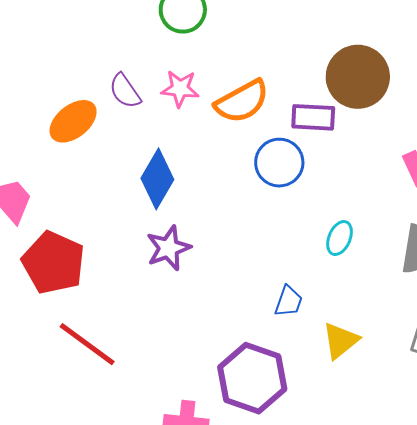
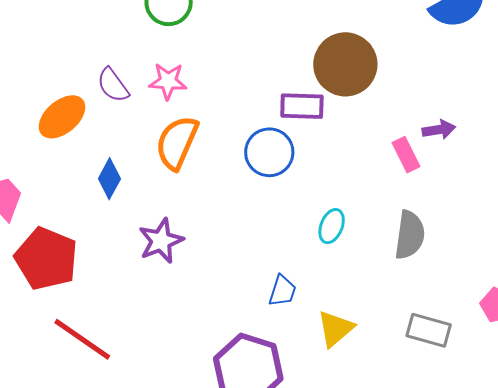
orange semicircle: (242, 101) -> (177, 143), moved, turned 144
blue diamond: (157, 179) -> (109, 179), moved, size x0.7

